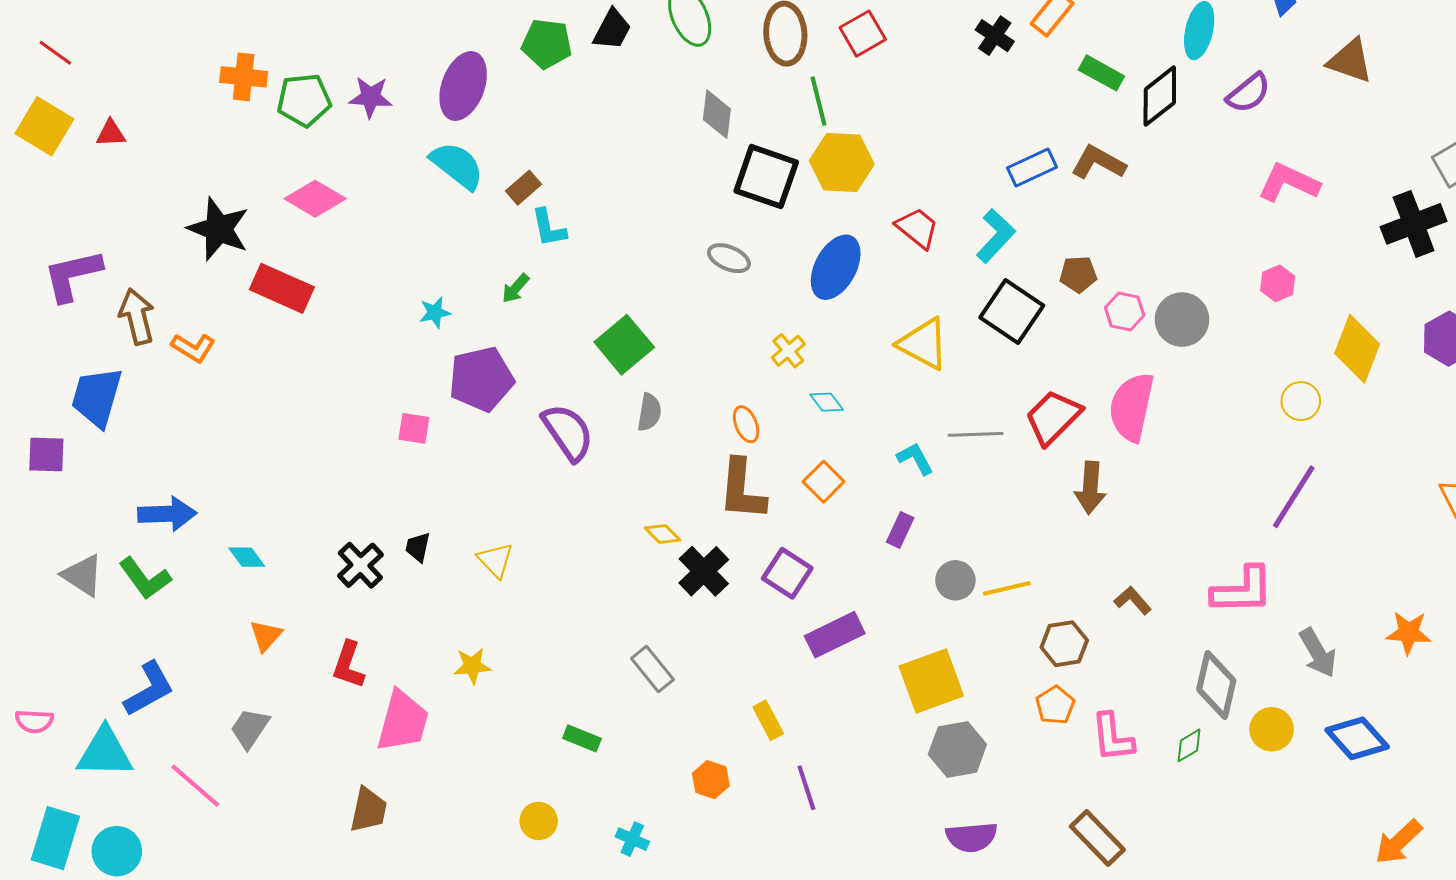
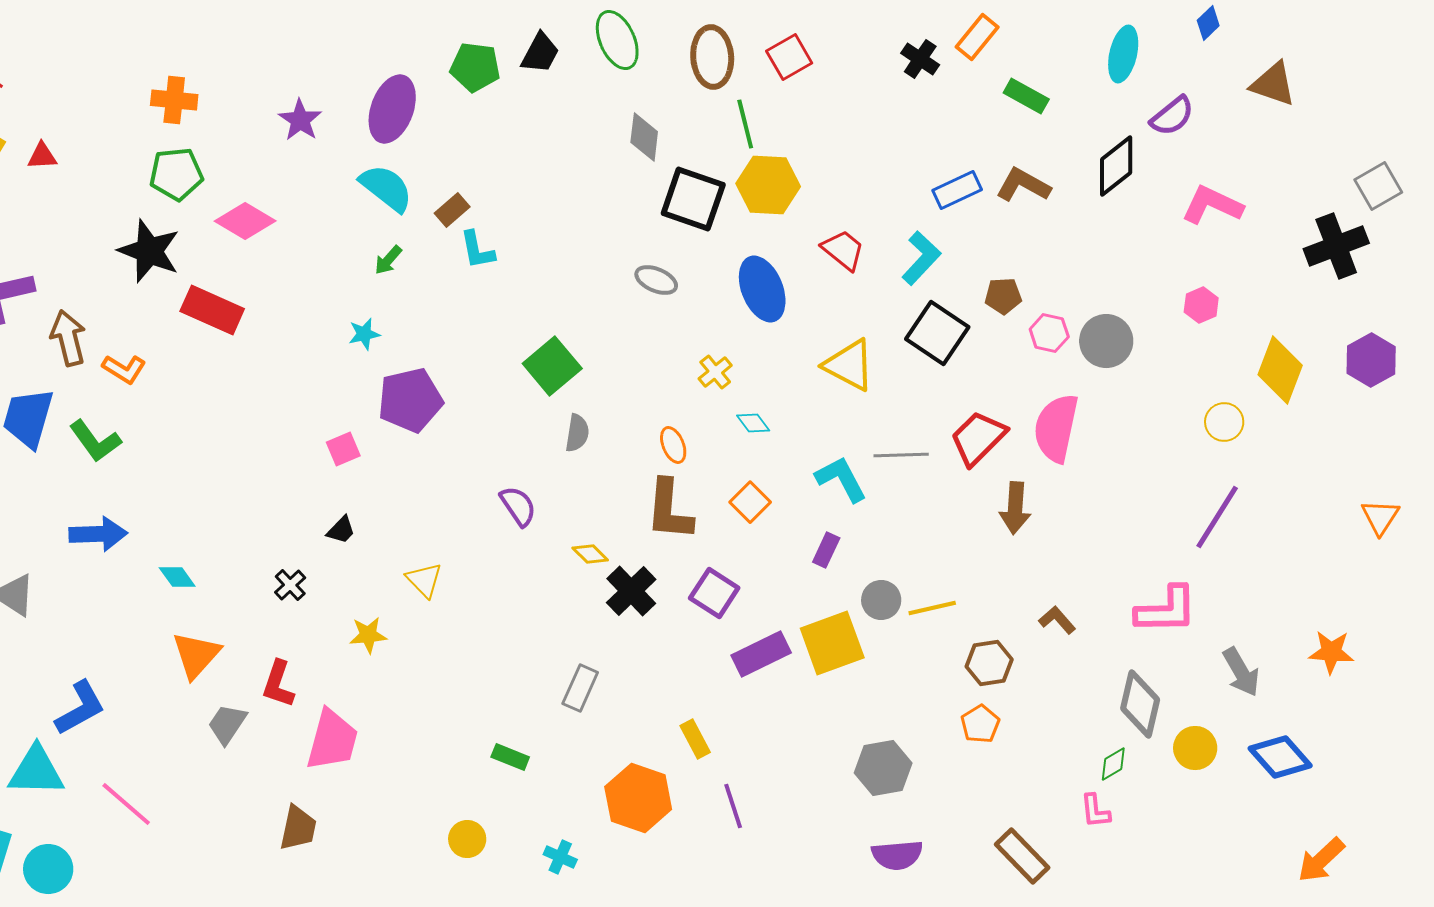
black diamond: (1160, 96) -> (1116, 166), moved
purple star: (371, 97) -> (300, 120), turned 30
green pentagon: (304, 100) -> (176, 174), moved
blue ellipse: (836, 267) -> (762, 289), turned -50
green arrow: (515, 288) -> (388, 260), moved
pink square: (414, 428) -> (343, 449), turned -32
purple semicircle: (568, 432) -> (518, 506), moved, size x0.7
cyan L-shape: (915, 458) -> (841, 479), size x1.4
black trapezoid: (418, 547) -> (341, 530), moved, turned -148
black cross: (360, 565) -> (290, 585), size x0.7
green L-shape: (145, 578) -> (95, 441), moved
orange triangle: (266, 636) -> (196, 655), size x1.5
yellow star: (472, 666) -> (368, 635), moved
gray rectangle: (652, 669) -> (580, 688), turned 63
yellow square: (931, 681) -> (832, 643), moved
gray trapezoid: (250, 728) -> (227, 724), moved
pink L-shape: (1113, 737) -> (1095, 811), moved, size x0.7
orange hexagon: (711, 780) -> (638, 798), size x1.8

